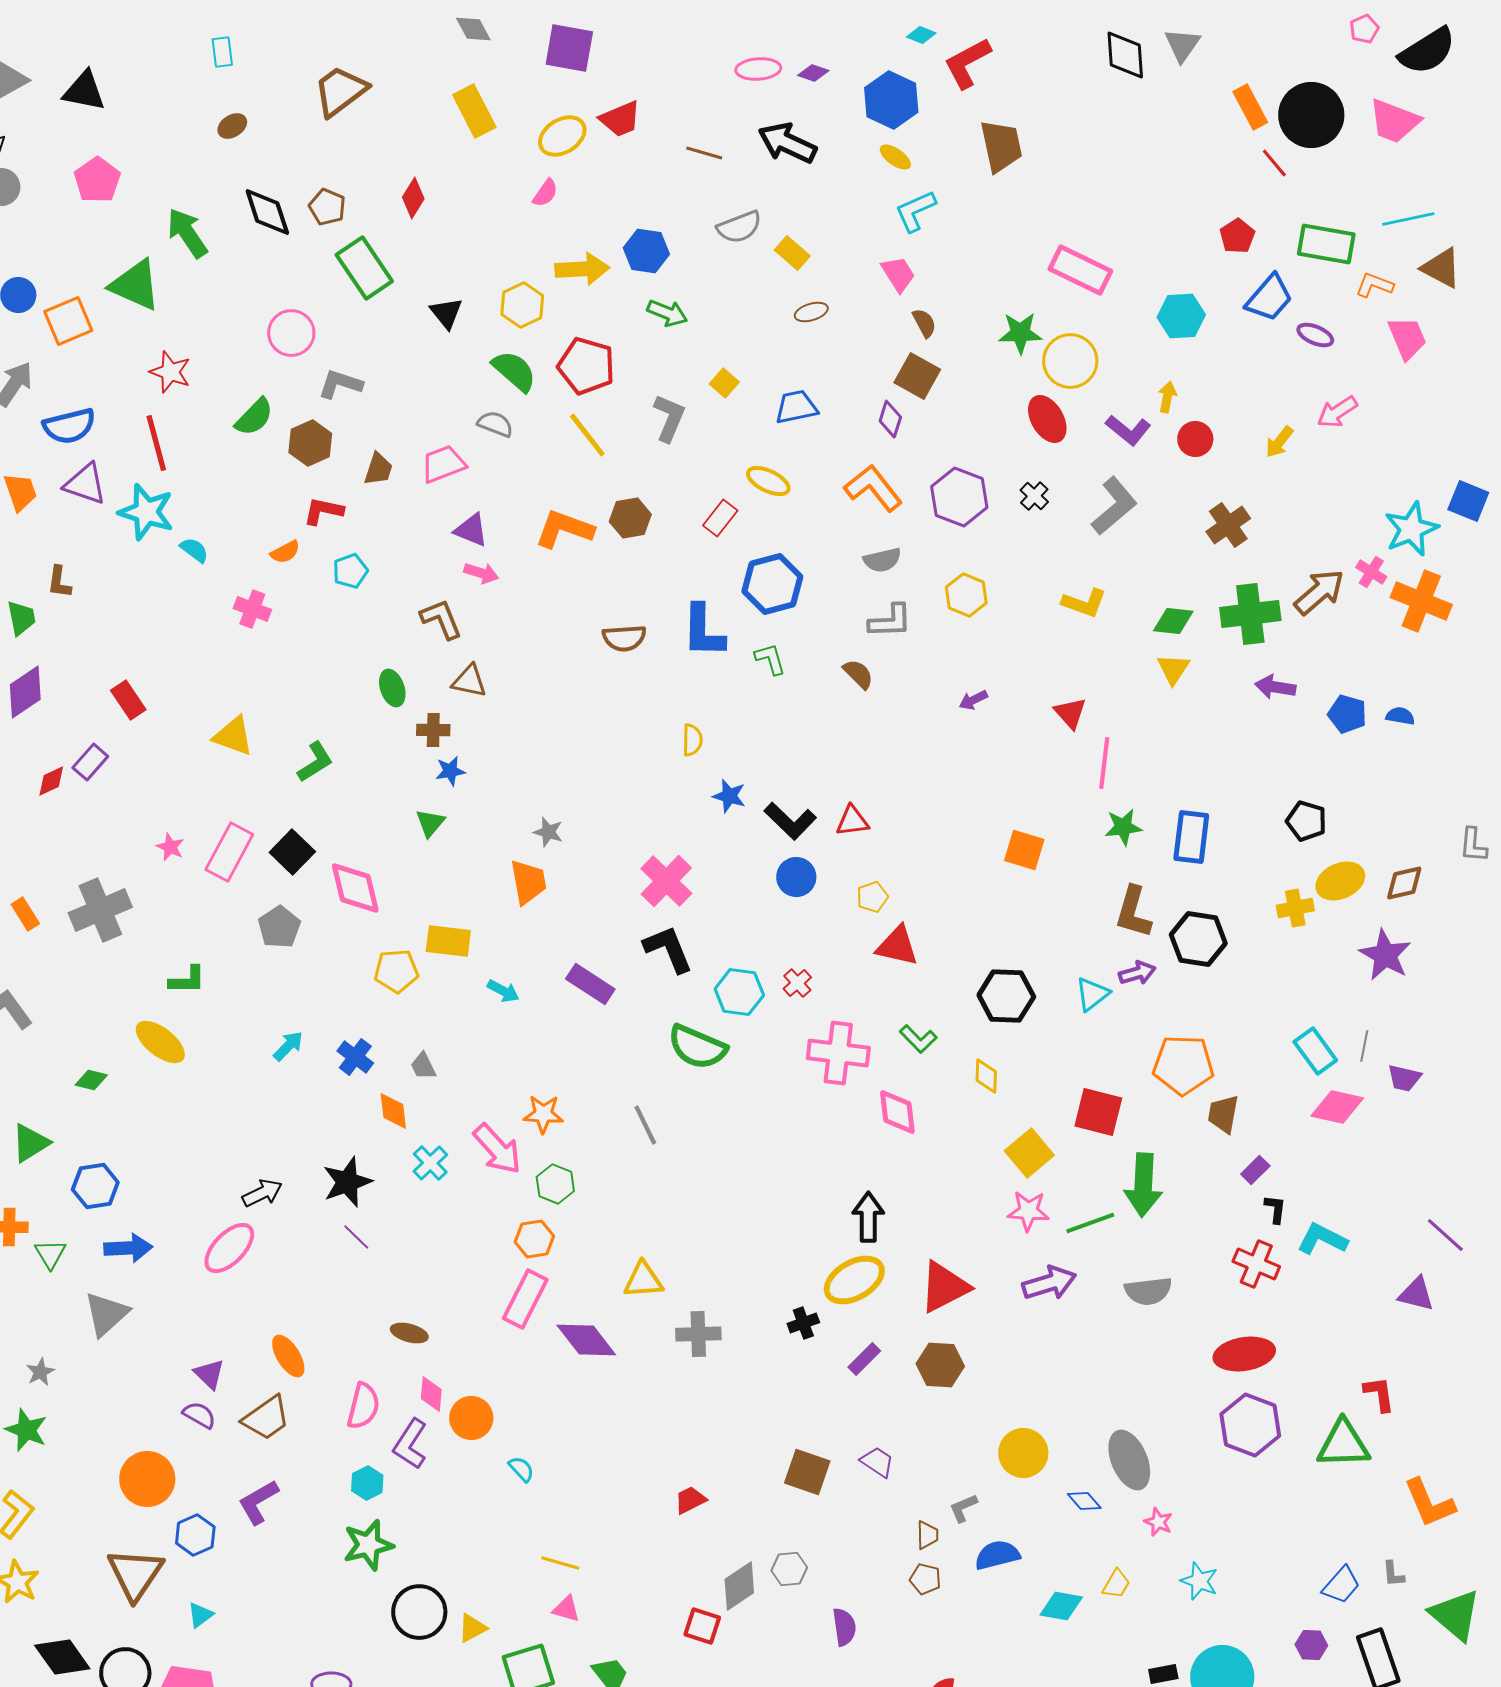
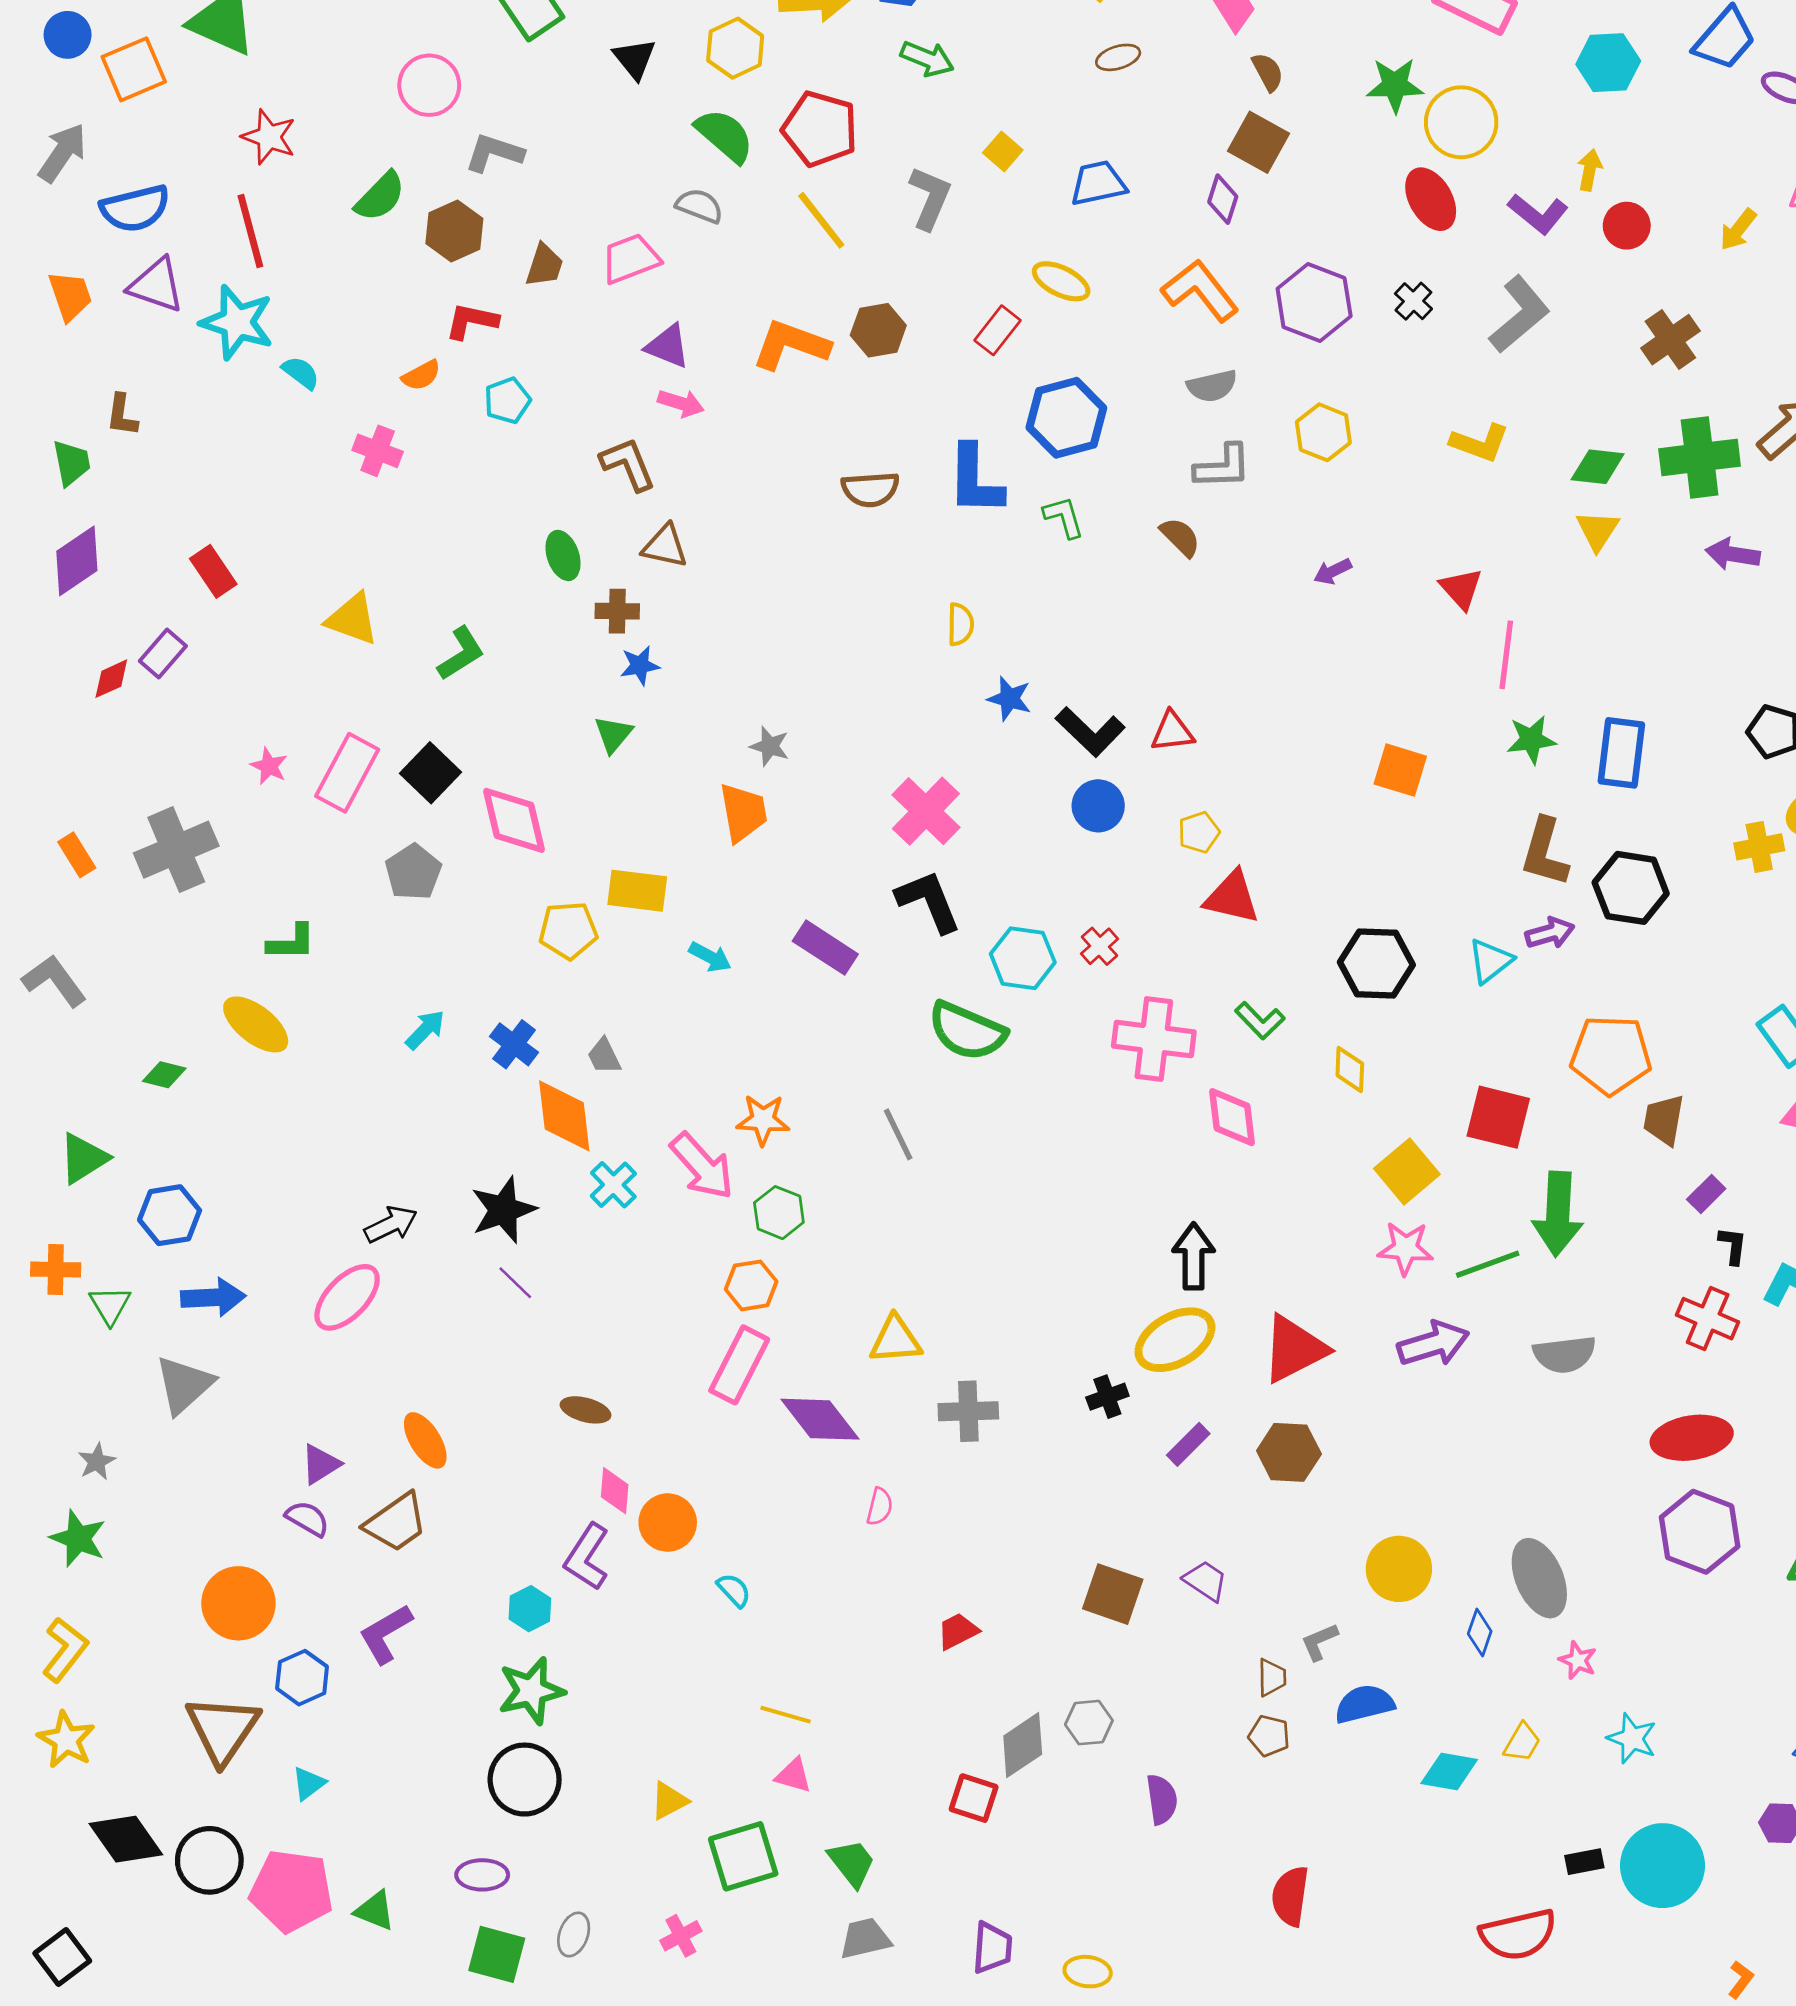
orange diamond: (393, 1111) -> (564, 1116), size x1.5
purple triangle: (209, 1374) -> (321, 1464), turned 44
pink semicircle: (363, 1406) -> (880, 1507), moved, size x0.6
blue diamond: (1084, 1501) -> (1480, 1632), turned 60
black circle: (419, 1612) -> (525, 1780), moved

